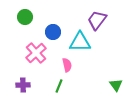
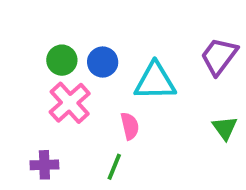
green circle: (25, 17) -> (62, 60), moved
purple trapezoid: (97, 20) -> (219, 56), moved
green triangle: (116, 85) -> (225, 128), moved

